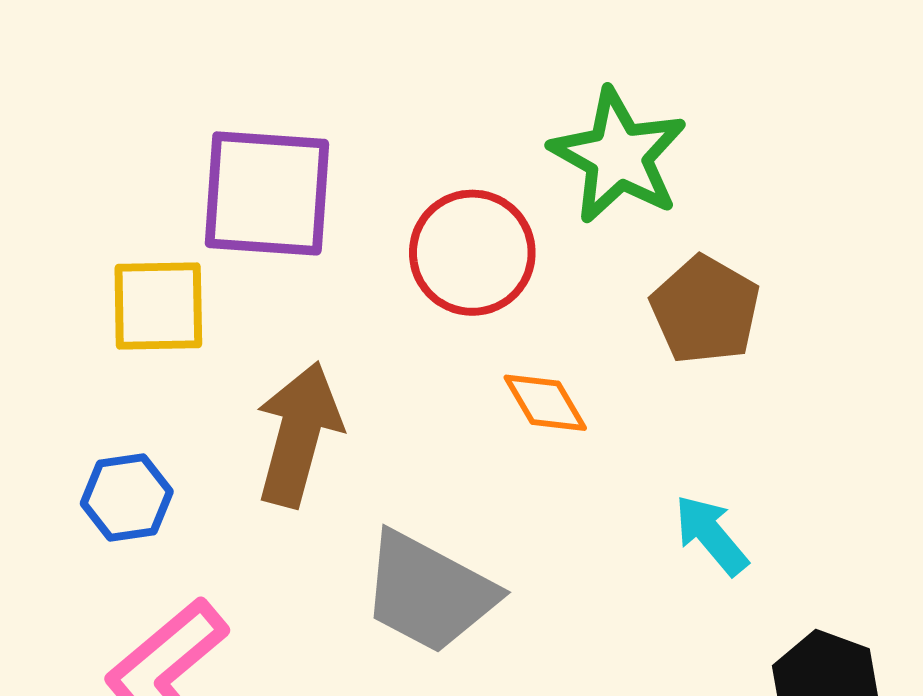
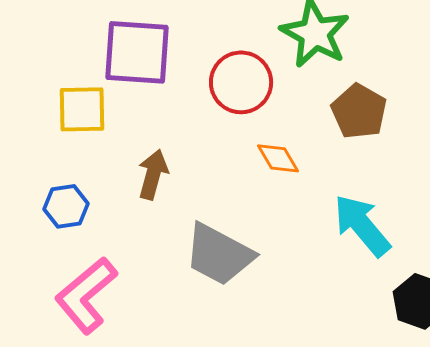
brown arrow: (299, 434) -> (153, 174), size x0.7
cyan arrow: (711, 535) -> (362, 225), size x1.5

